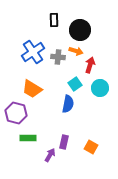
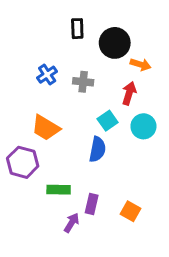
orange arrow: (76, 51) -> (141, 65), moved
blue cross: (33, 52) -> (47, 75), size x0.6
green rectangle: (28, 138) -> (59, 190), moved

